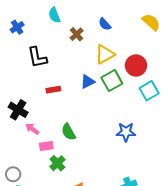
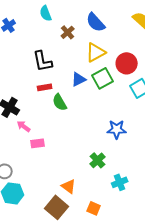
blue semicircle: (105, 24) -> (96, 22), size x1.5
black L-shape: (37, 57) -> (43, 61), moved
green semicircle: (68, 132) -> (60, 102), moved
green cross: (57, 163) -> (98, 160), moved

